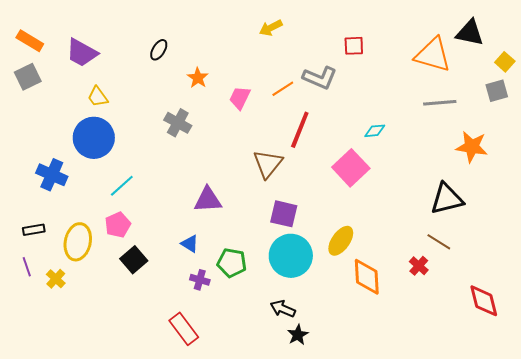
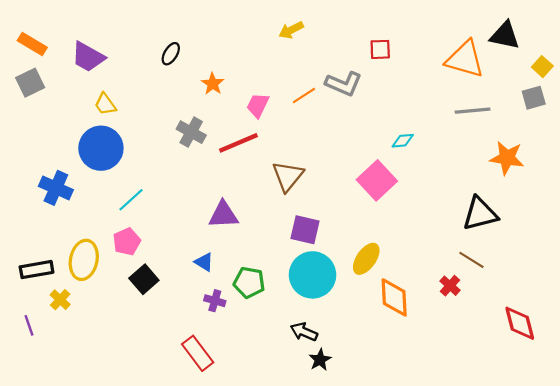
red line: (300, 130) -> (238, 143), moved, turned 45
black rectangle: (34, 230) -> (37, 270), moved, size x1.4
purple line: (27, 267) -> (29, 325), moved

